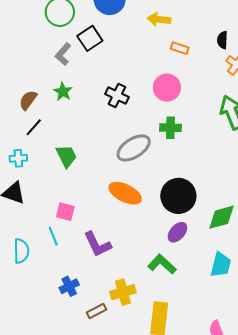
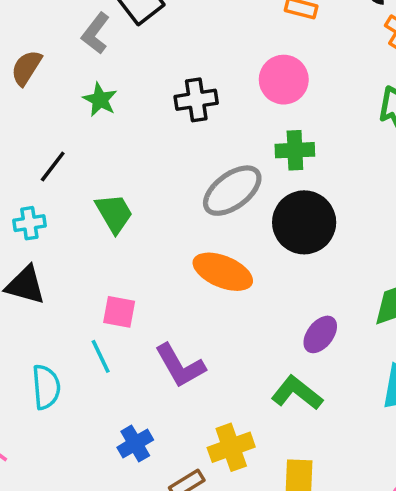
black cross: (117, 96) -> (196, 100), turned -30
brown semicircle: (28, 100) -> (26, 68), moved
black circle: (178, 196) -> (304, 222), moved

